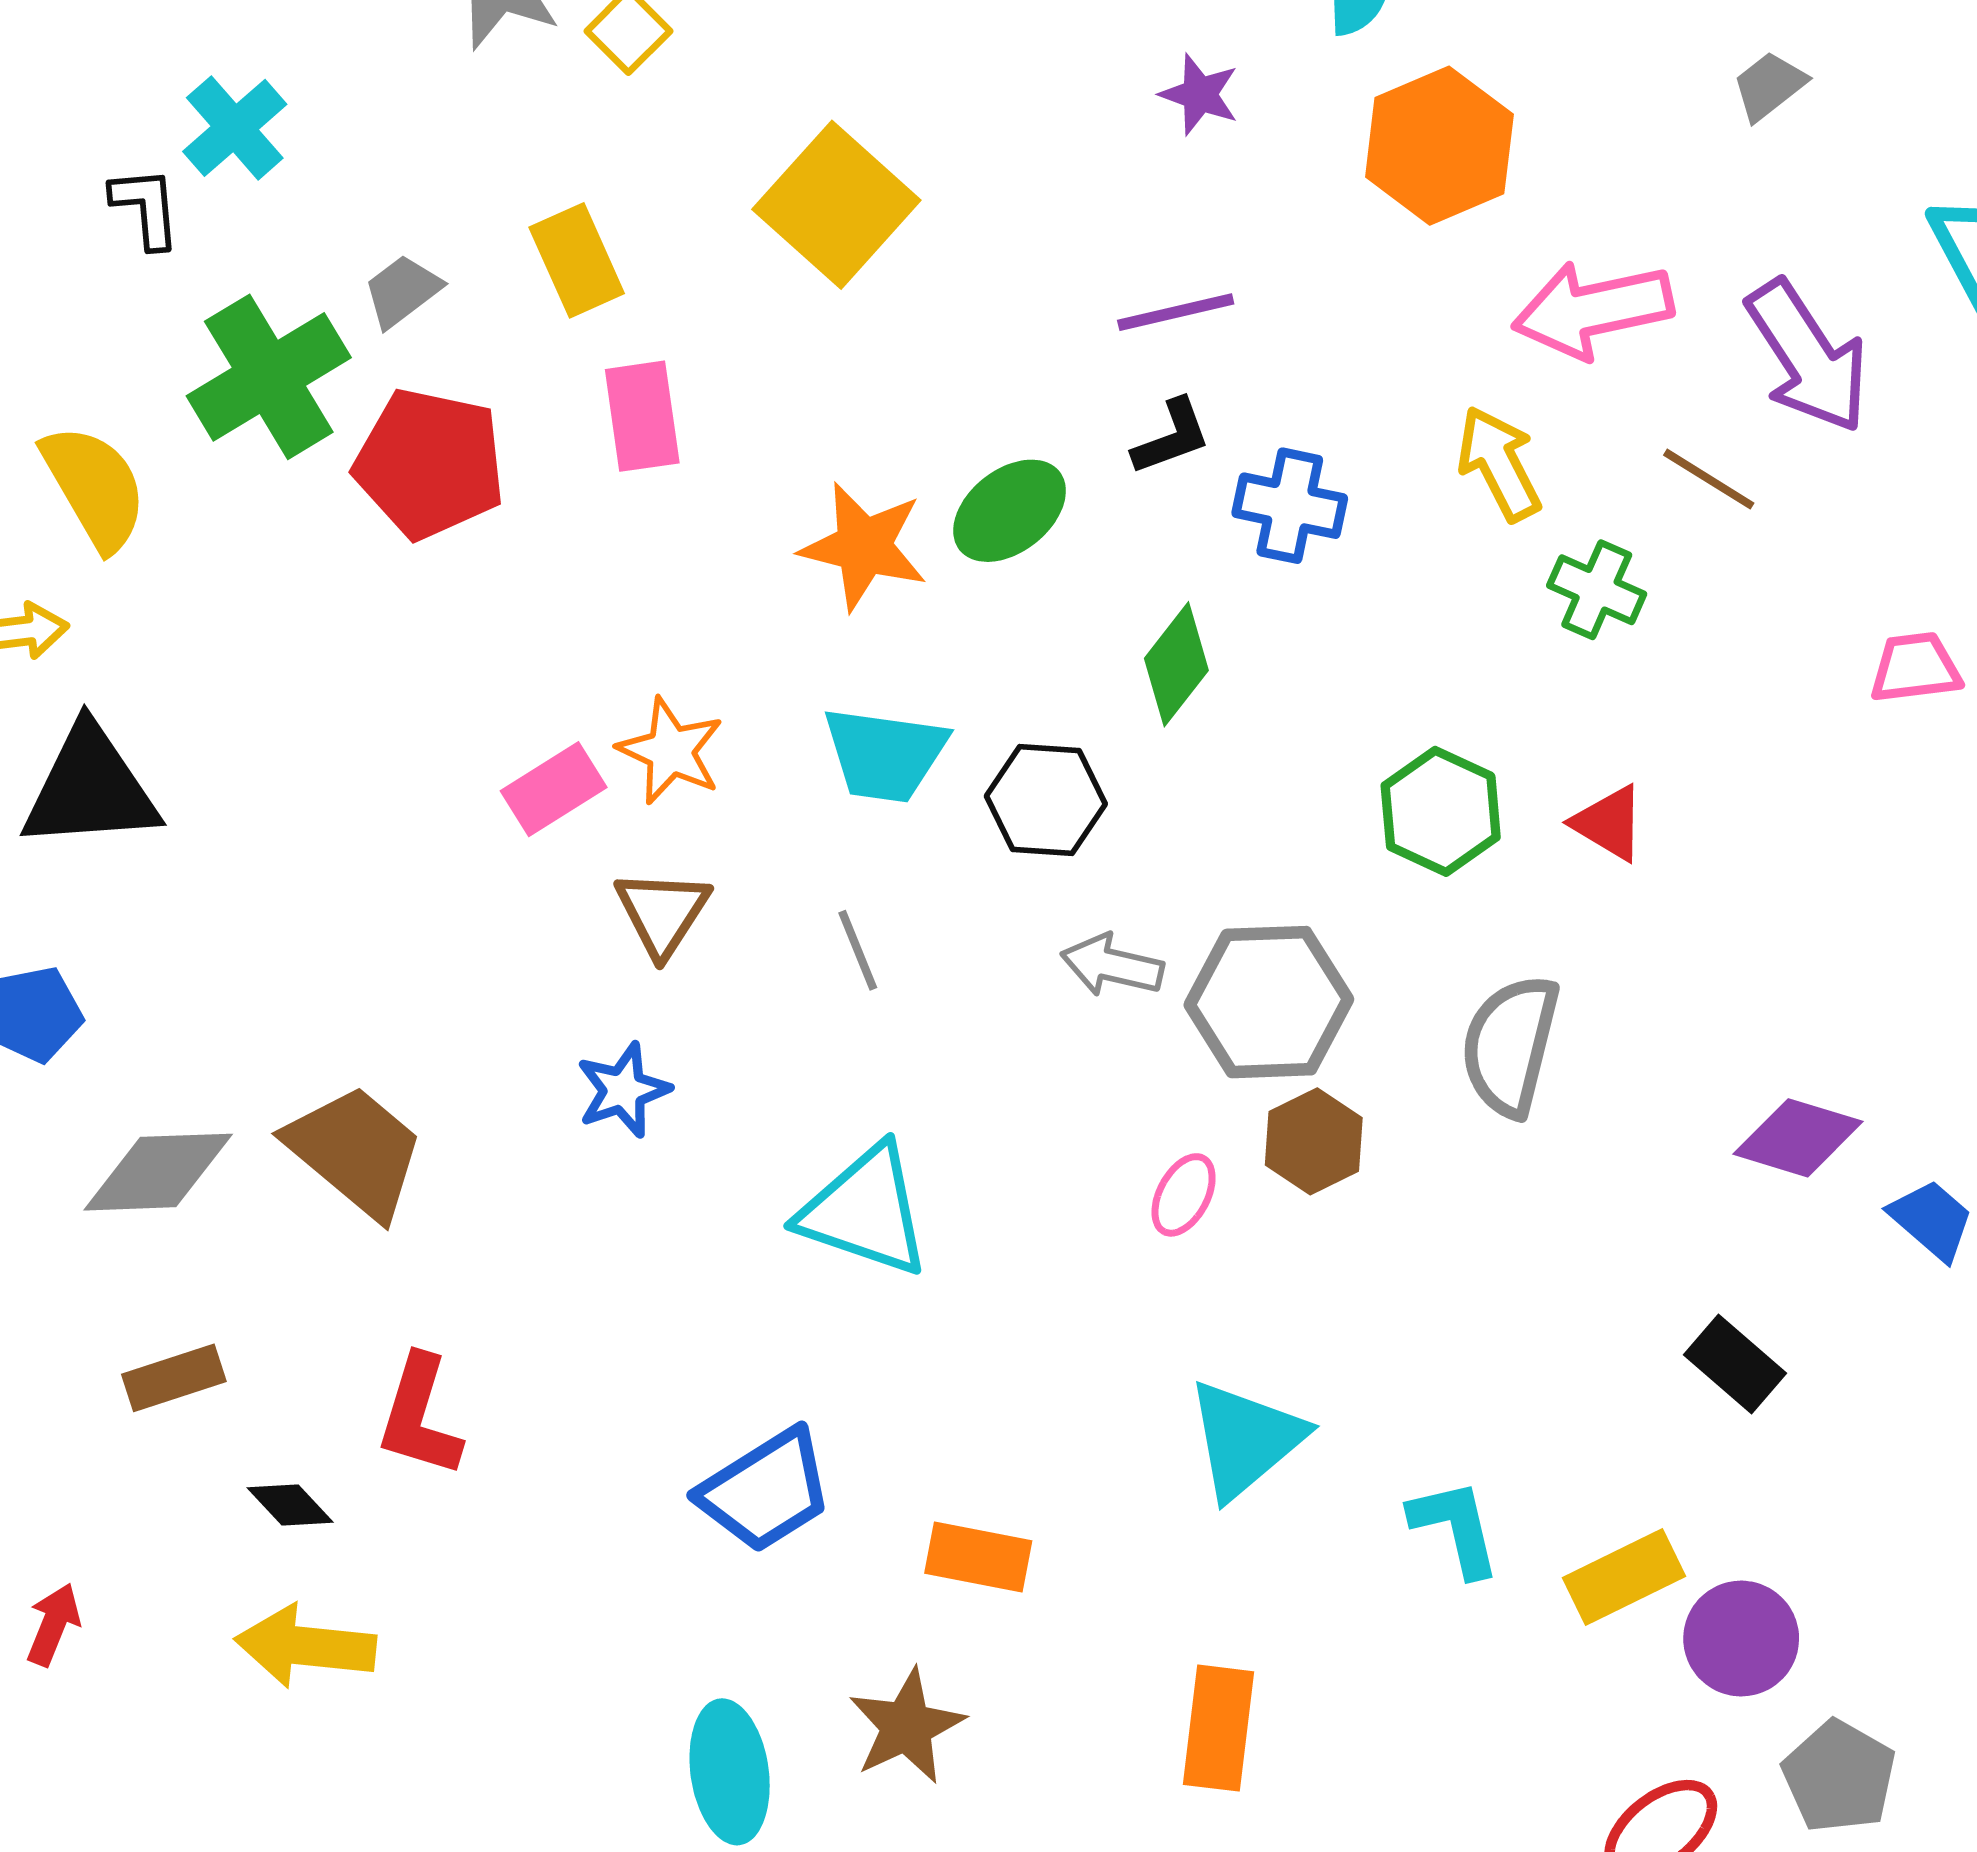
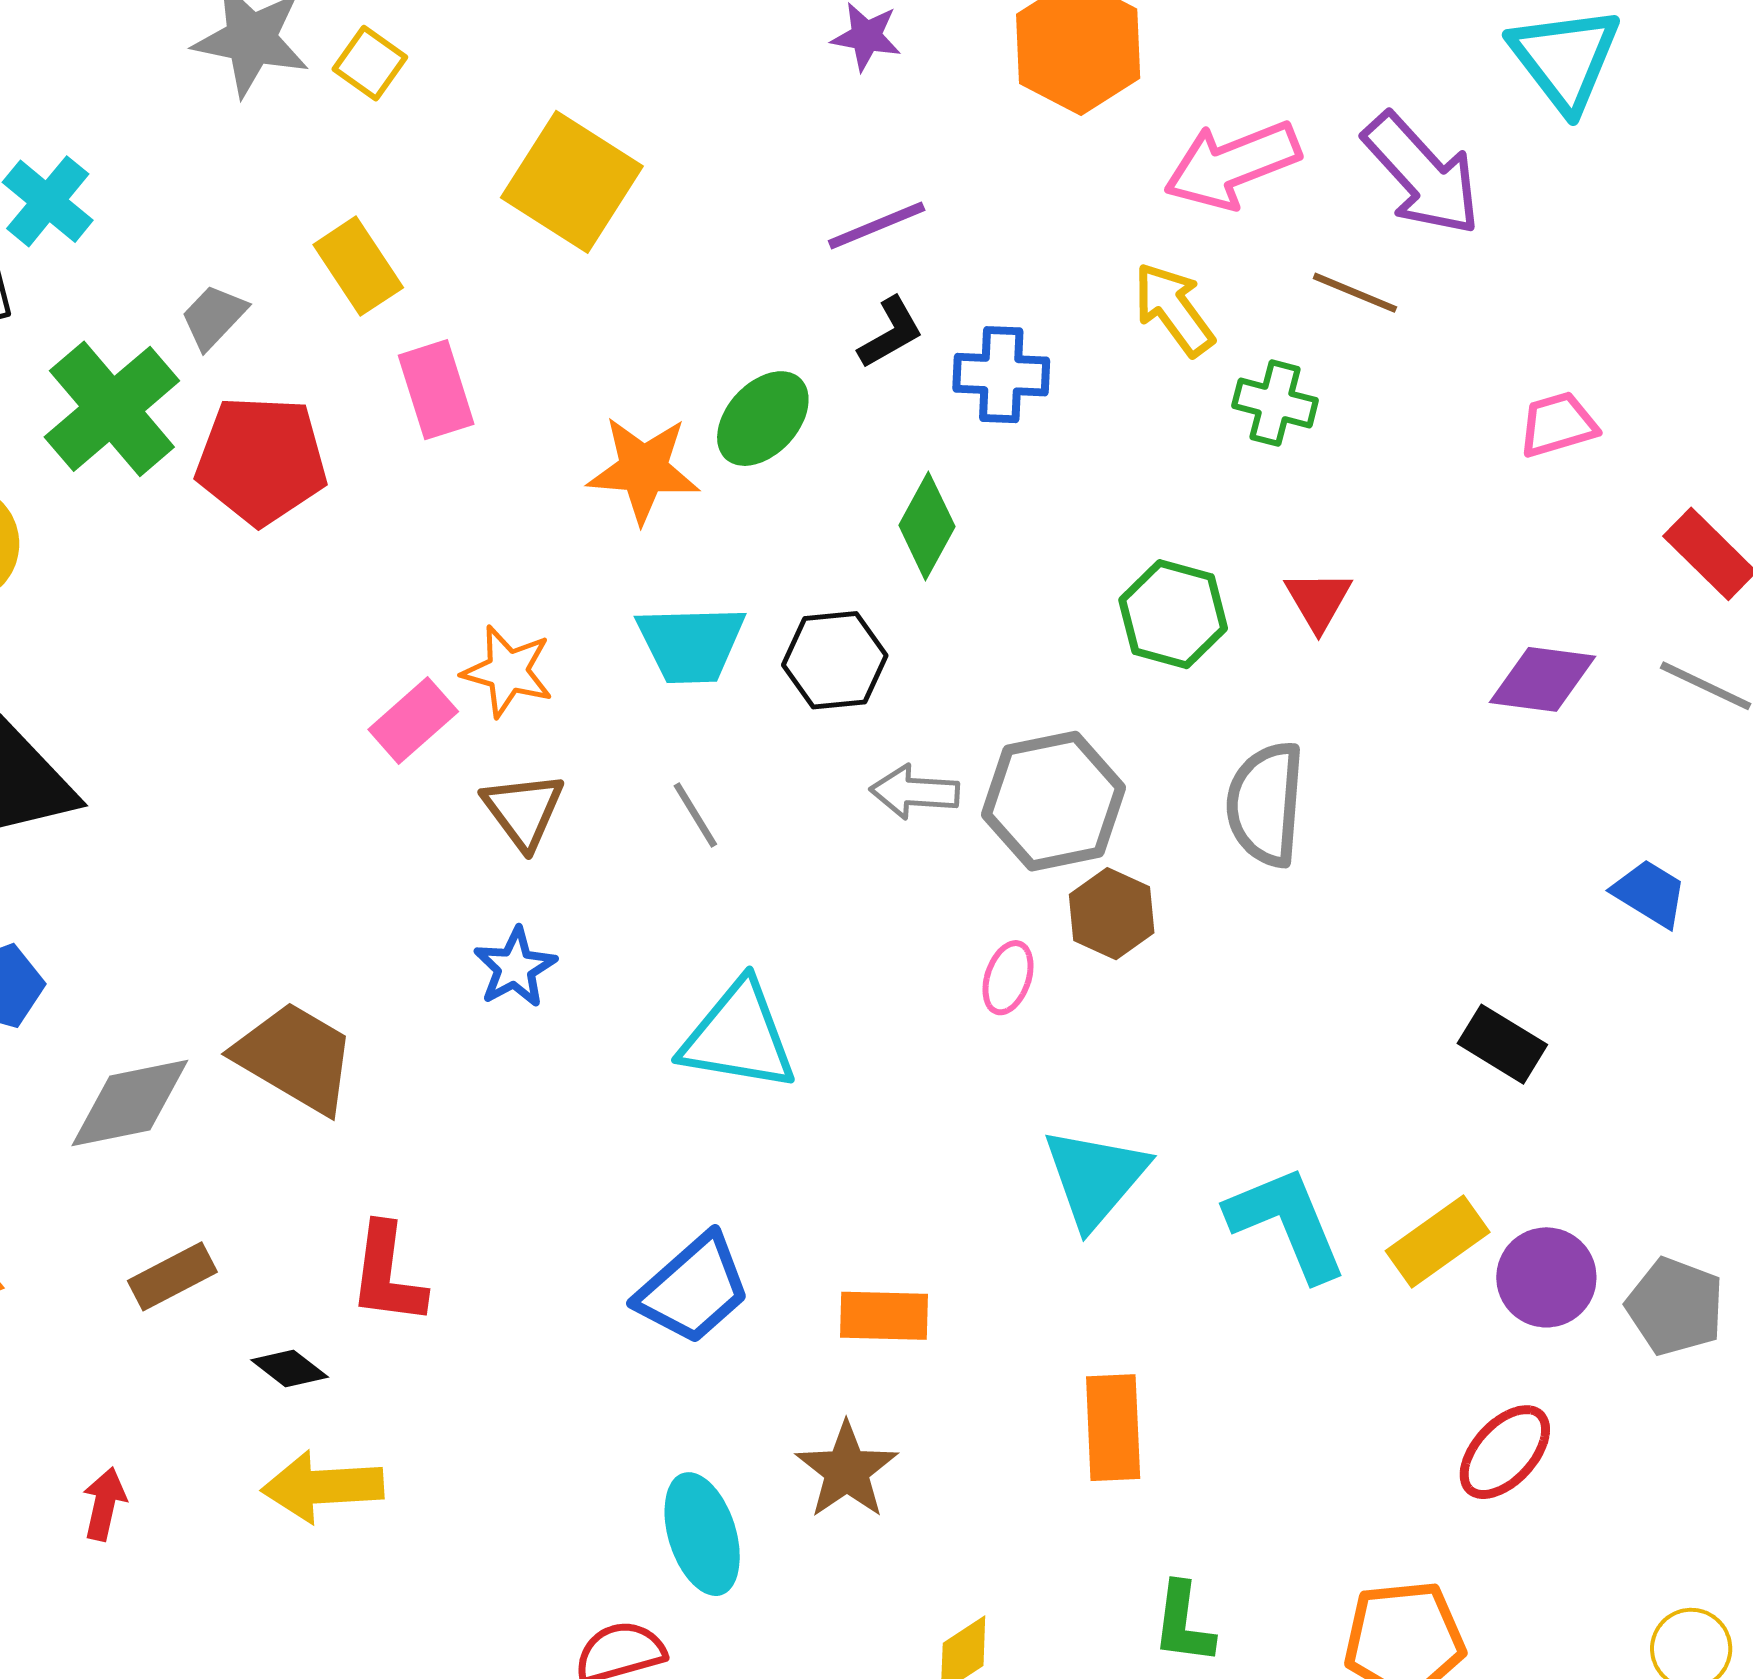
red triangle: (1609, 823) -> (1318, 600), turned 38
purple diamond: (1798, 1138) -> (1543, 679), moved
cyan L-shape: (1455, 1528) -> (1287, 1223), size x1.4
gray pentagon: (1839, 1777) -> (1675, 1307), moved

